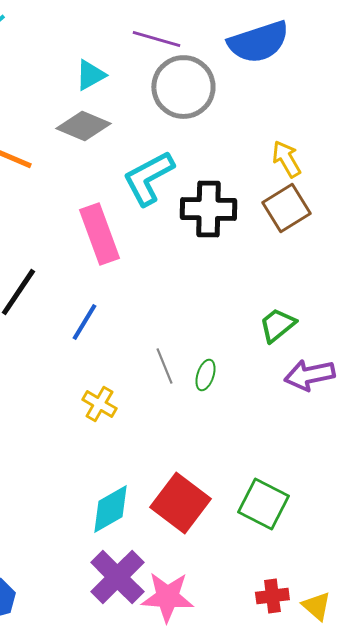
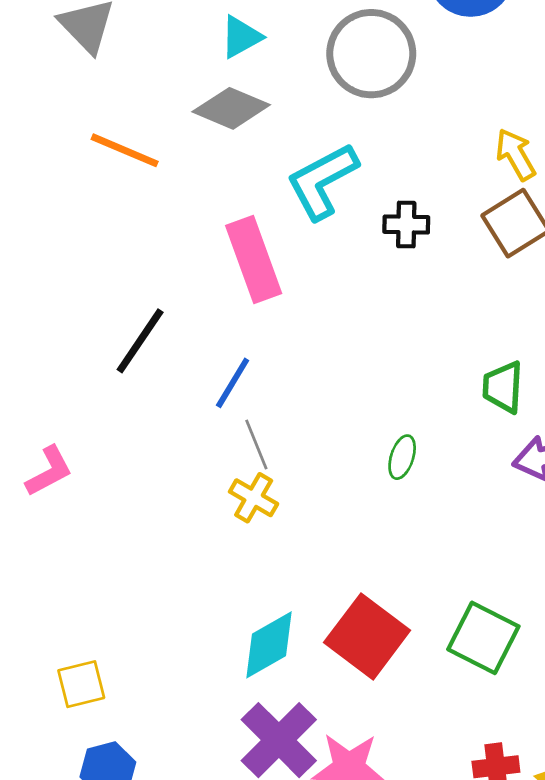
black cross: (208, 209) -> (406, 225), size x0.6
green trapezoid: (277, 325) -> (503, 387), turned -48
gray line: (164, 366) -> (256, 444), moved

